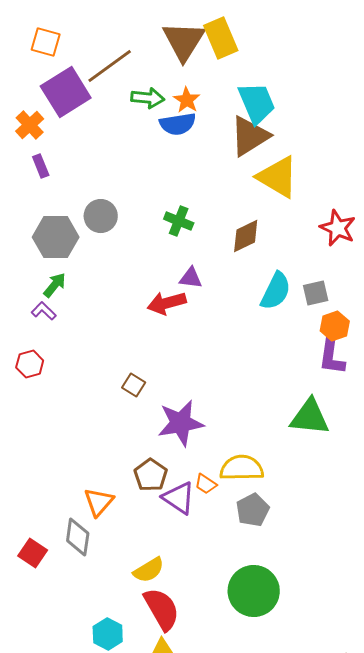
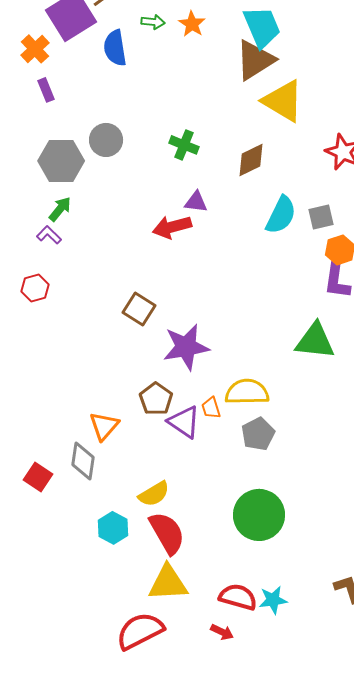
green arrow: (148, 98) -> (153, 22), size x0.7
blue semicircle: (178, 124) -> (115, 48), moved, turned 90
brown square: (134, 385) -> (139, 309), size x1.4
orange trapezoid: (206, 484) -> (211, 408), turned 40
cyan hexagon: (108, 634) -> (113, 528), moved

